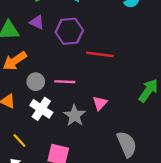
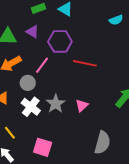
pink line: (65, 82) -> (42, 65), moved, turned -60
gray star: (75, 115) -> (56, 104), moved
gray semicircle: (127, 144) -> (102, 143), turned 35

